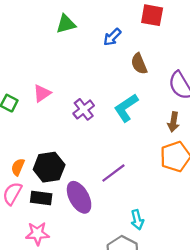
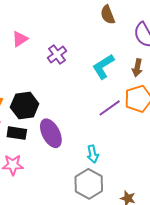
cyan L-shape: (126, 108) -> (103, 67), moved
purple line: (113, 173) -> (110, 108), moved
cyan arrow: (137, 220) -> (93, 154), moved

